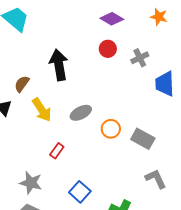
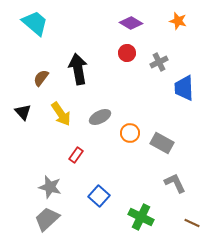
brown semicircle: (22, 84) -> (41, 78), moved

